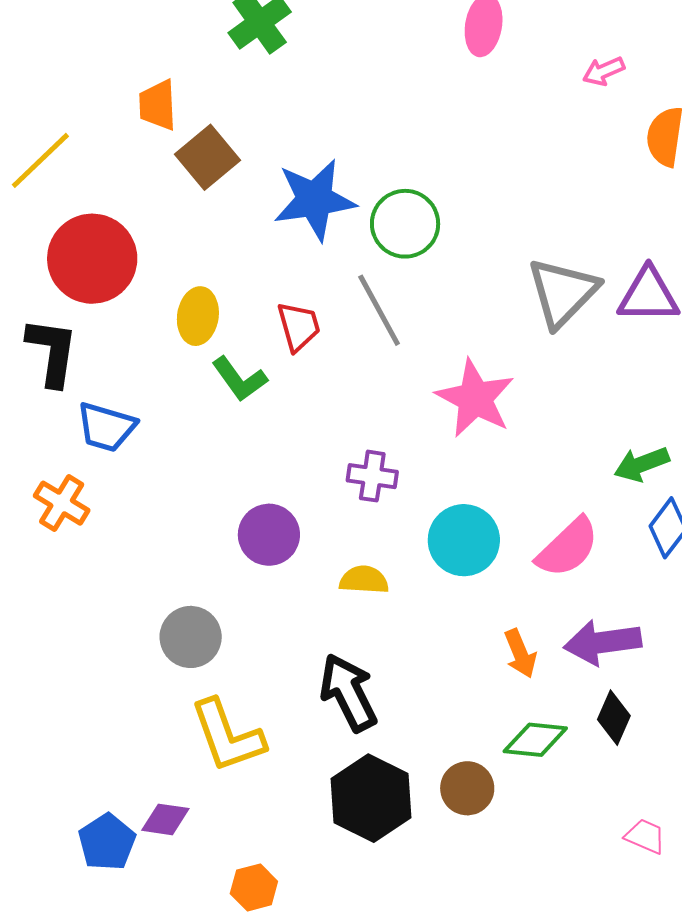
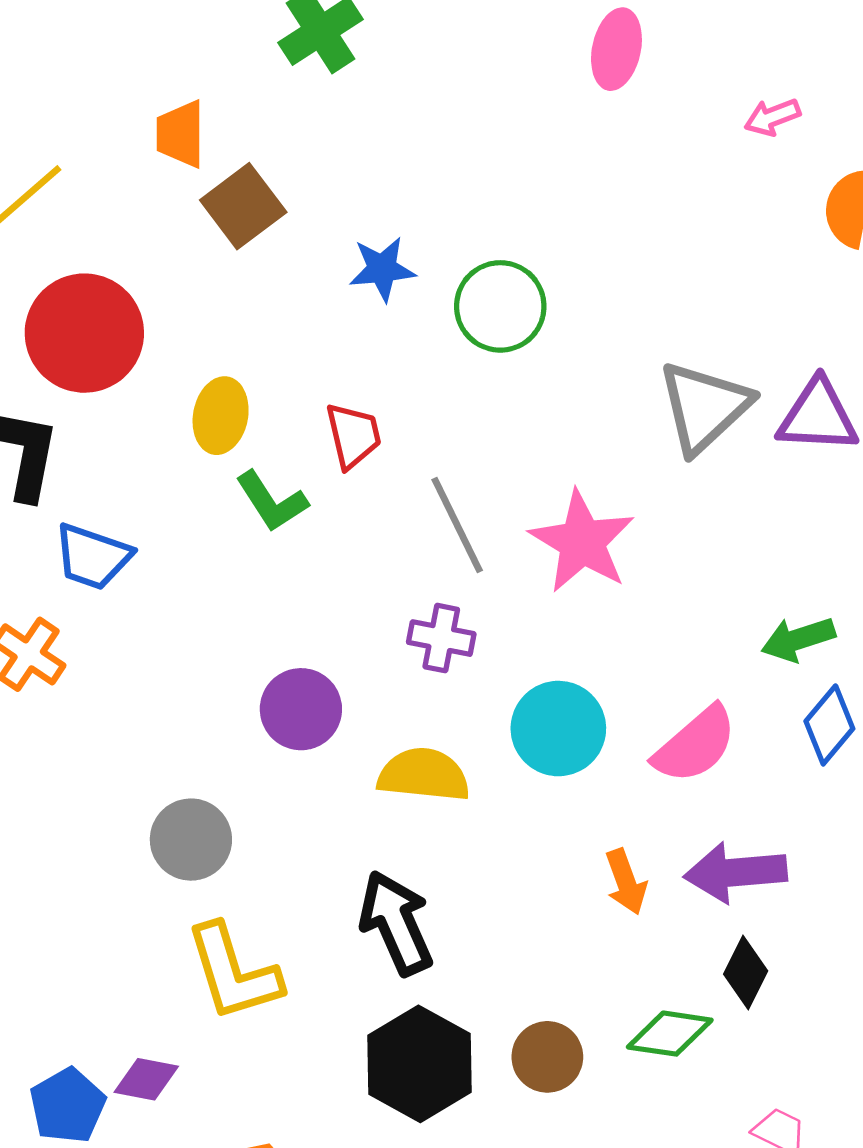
blue star: (315, 200) -> (382, 269), size x0.6
gray line: (379, 310) -> (457, 525), moved
yellow semicircle: (364, 580) -> (424, 775), size x1.4
green diamond: (535, 740) -> (670, 1034), moved

